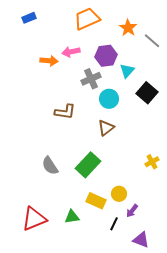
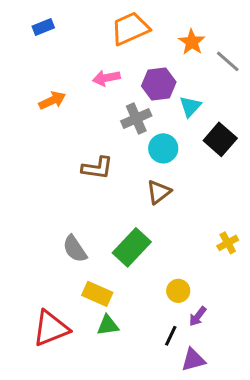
orange arrow: (49, 61) -> (52, 100), moved, turned -30
yellow rectangle: (96, 201) -> (97, 294), moved
purple triangle: (141, 240) -> (193, 360), moved, turned -36

